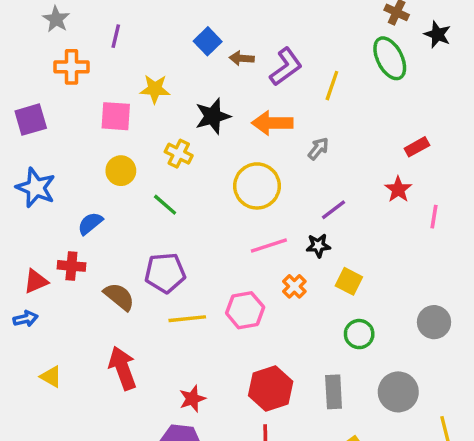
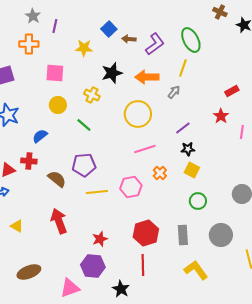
gray star: (56, 19) -> (33, 16), moved
green ellipse: (390, 58) -> (191, 40), moved
yellow line: (332, 86) -> (183, 68), moved
yellow star: (155, 89) -> (84, 48), moved
black star: (318, 246) -> (188, 149), moved

